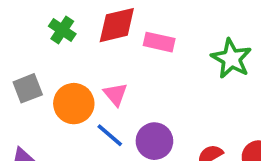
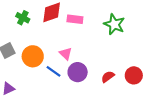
pink triangle: (115, 94) -> (66, 54), moved

